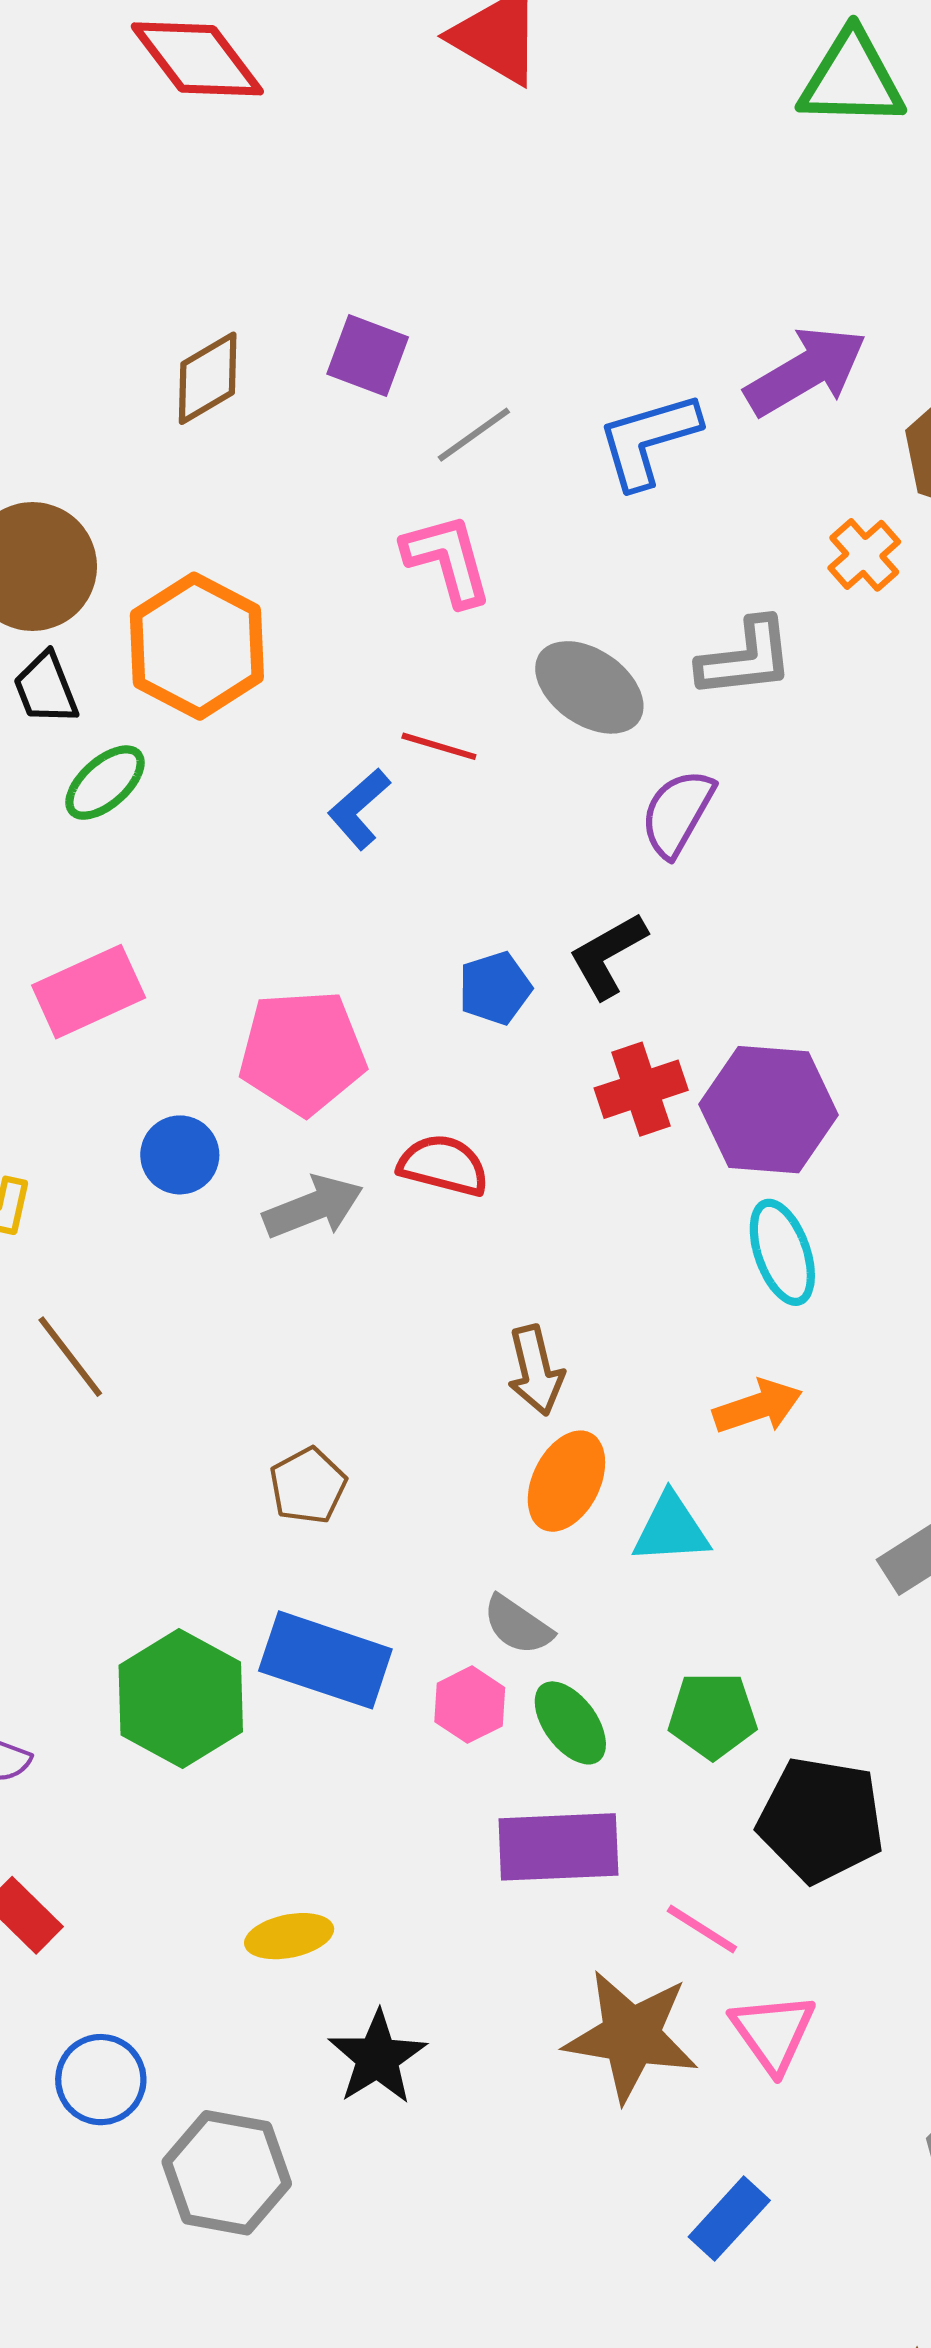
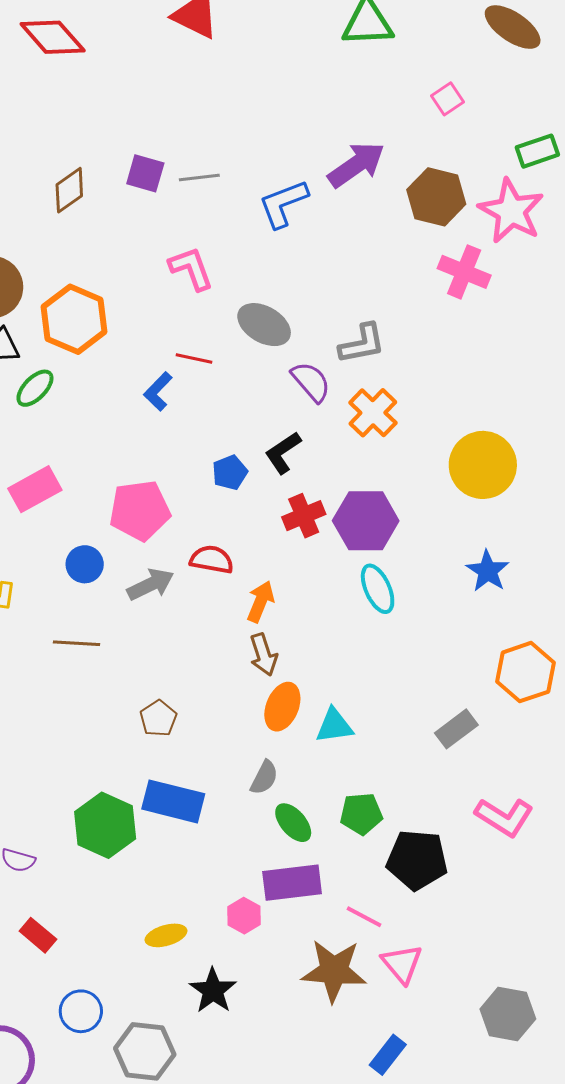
gray line: (474, 435) -> (199, 177), moved, turned 33
orange cross: (864, 555) -> (373, 413), moved, size x1.4
gray L-shape: (746, 658) -> (362, 344), moved
purple semicircle: (677, 813) -> (311, 382), turned 114
brown line: (70, 1357) -> (77, 643), moved, turned -45
orange arrow: (758, 1407) -> (261, 602), moved, turned -45
gray semicircle: (518, 1625) -> (264, 778), turned -93
pink hexagon: (470, 1705) -> (244, 916), moved

